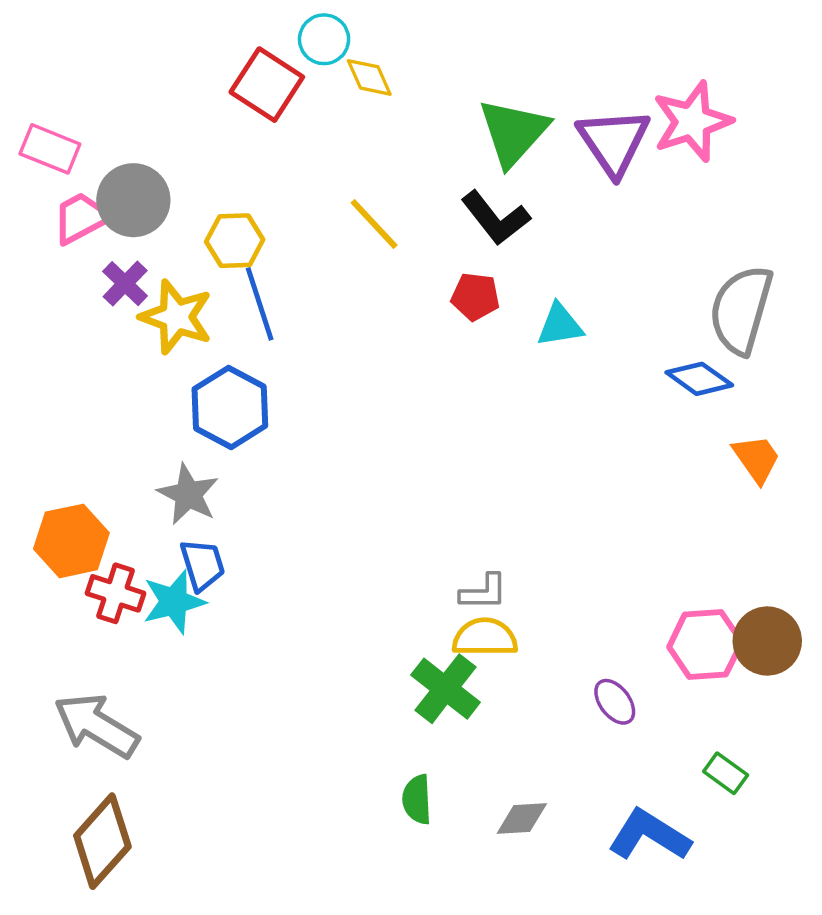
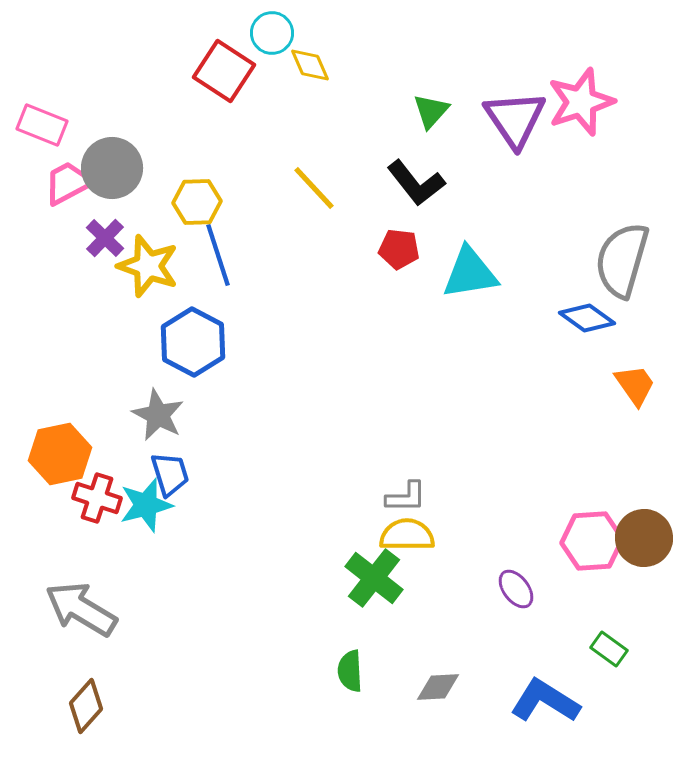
green triangle: (513, 132) -> (431, 111), size x0.6
cyan triangle: (560, 325) -> (470, 273), size x1.4
brown diamond: (102, 841) -> (86, 706), size x0.7

